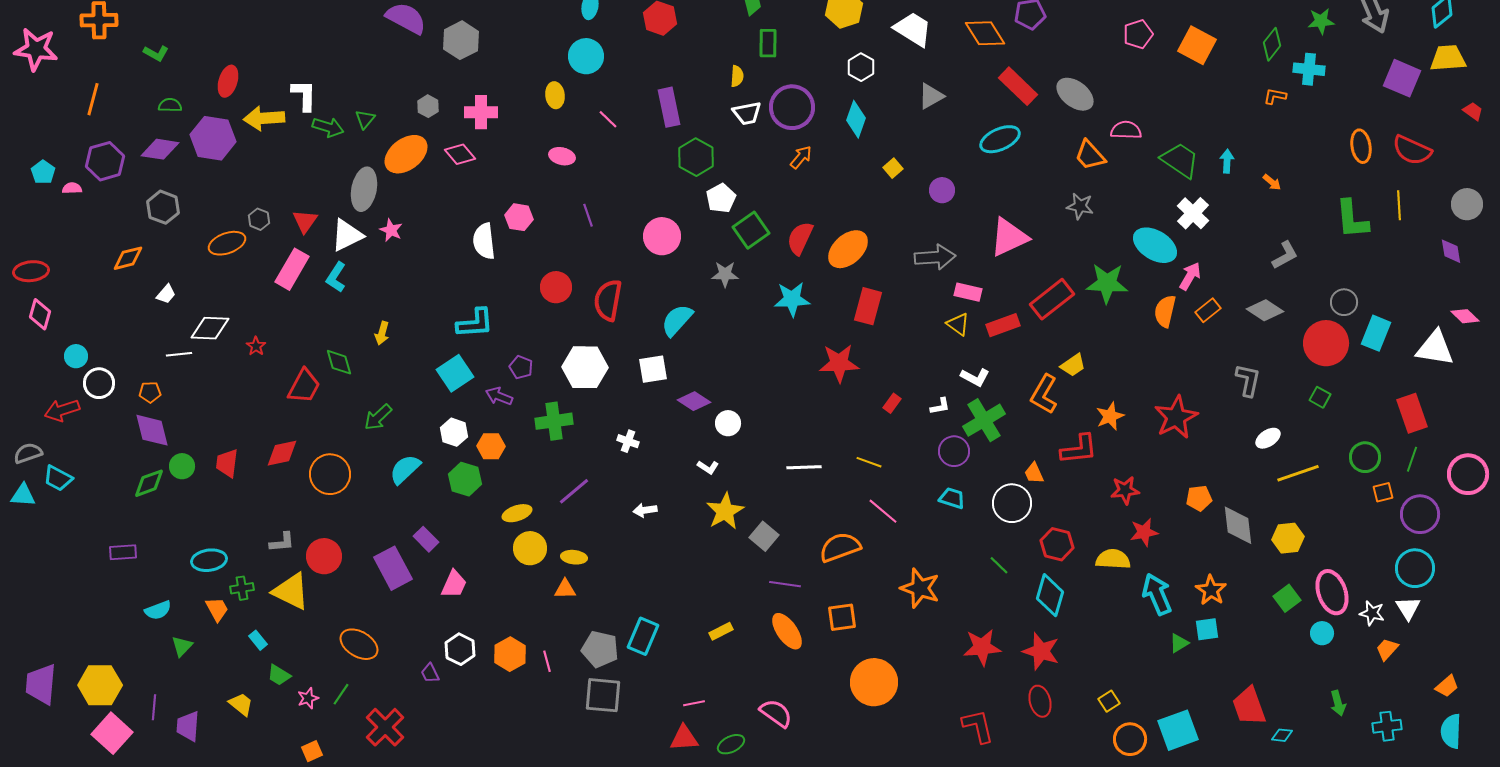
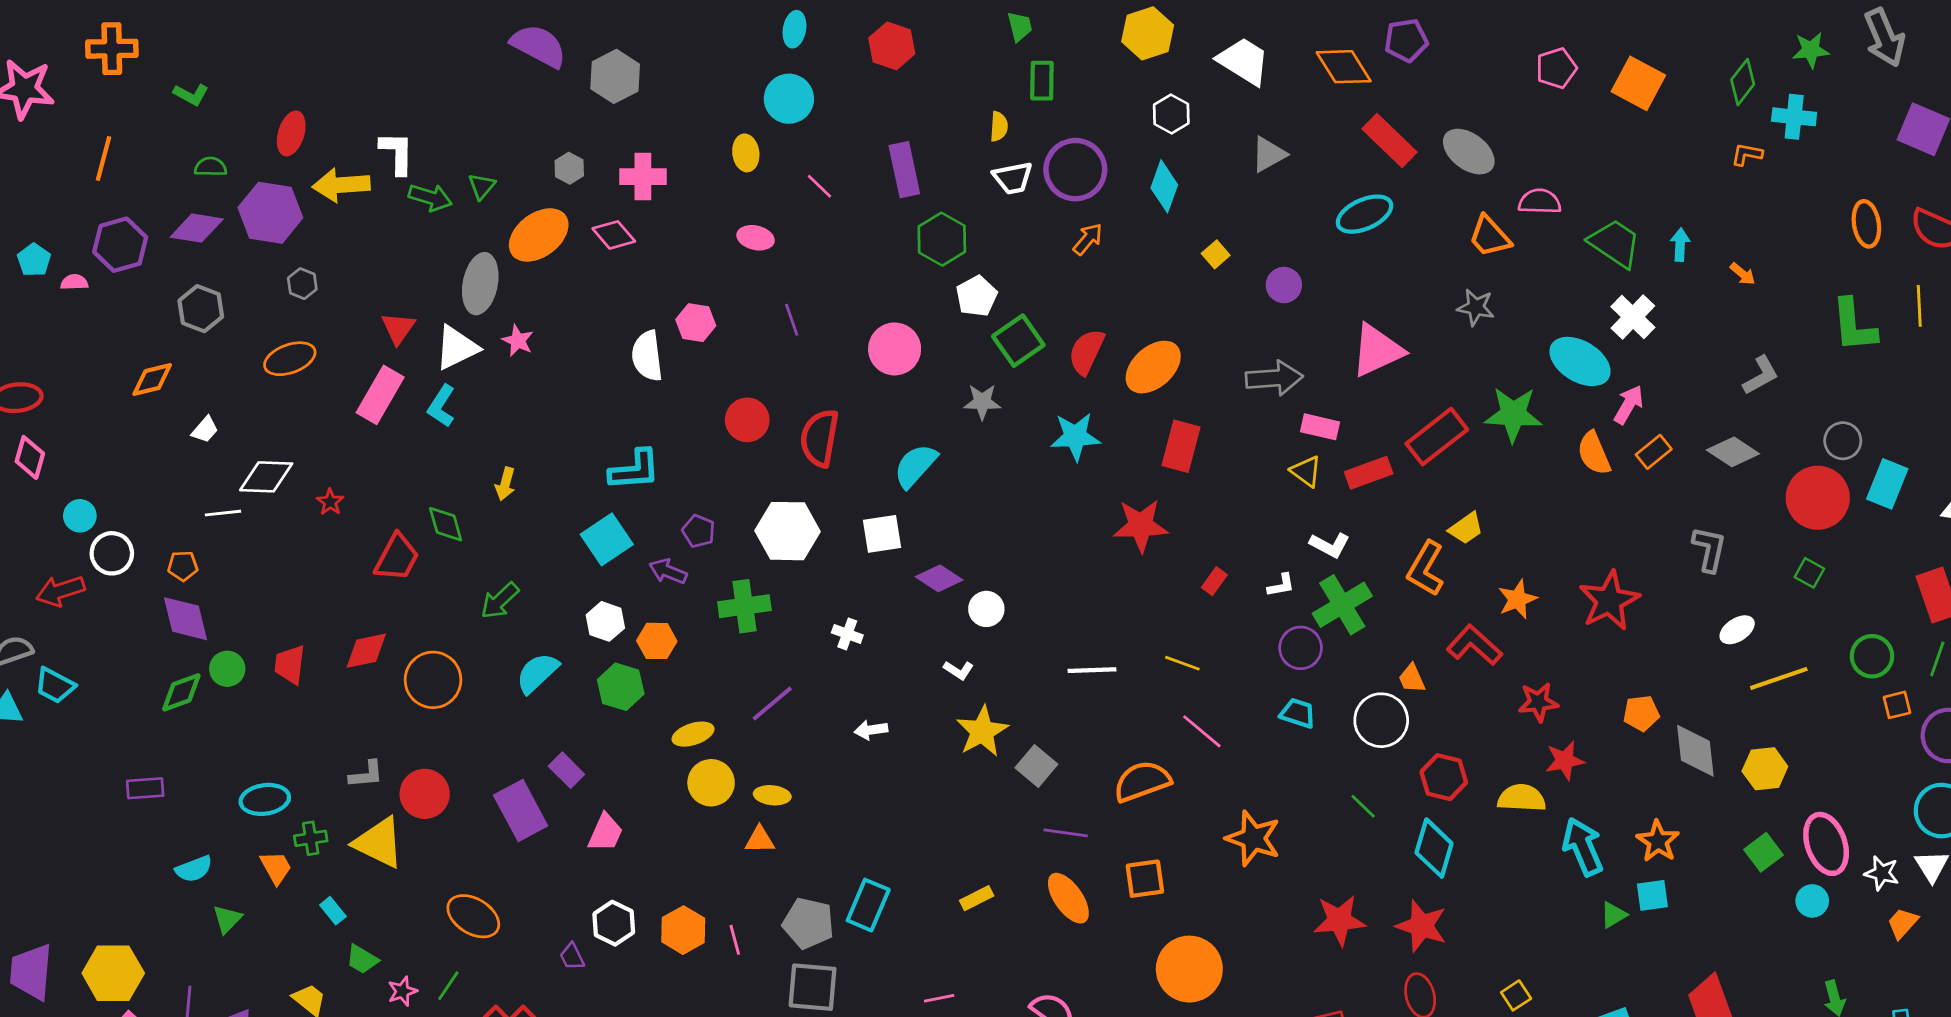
gray hexagon: (259, 219) -> (302, 284), moved
orange semicircle: (1165, 311) -> (1594, 453), turned -36
red L-shape: (1079, 449) -> (1474, 645), turned -132

